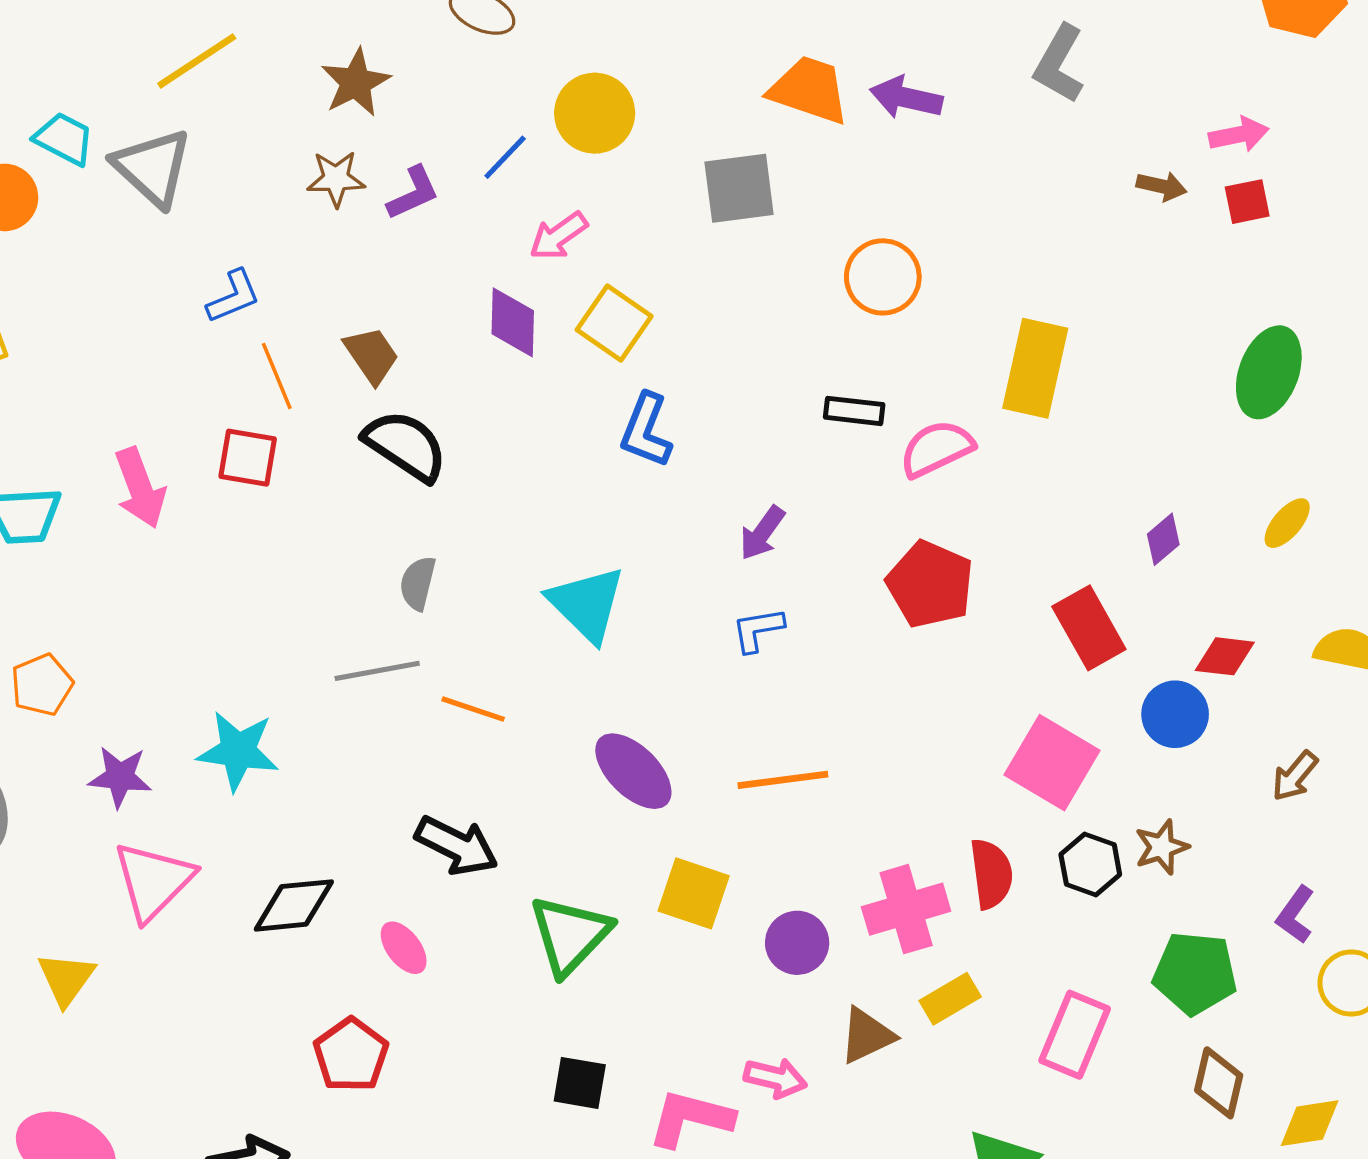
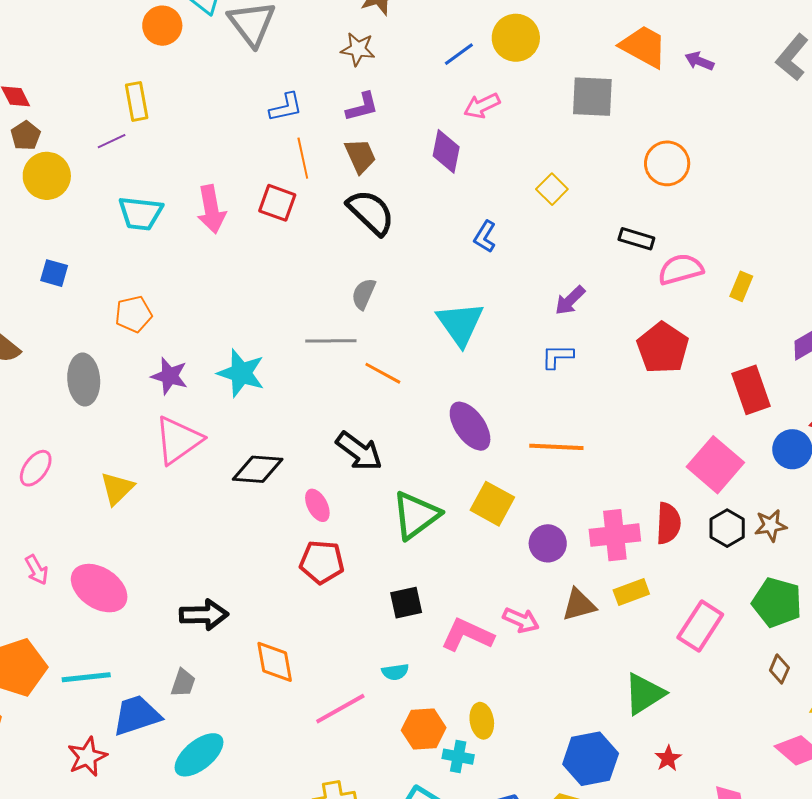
purple arrow: (906, 98) -> (699, 61), size x0.7
purple L-shape: (413, 193) -> (362, 107), moved
yellow square: (614, 323) -> (552, 189), moved, size x0.7
yellow rectangle: (1035, 368) -> (741, 286), moved, size x0.5
blue L-shape: (646, 430) -> (485, 237), moved, size x0.7
red pentagon: (351, 1055) -> (322, 562), moved, turned 30
black square: (580, 1083) -> (406, 603), turned -32
brown diamond: (1219, 1083) -> (779, 669), size x0.7

